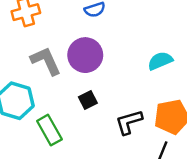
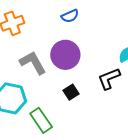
black L-shape: (129, 122) -> (109, 79), moved

